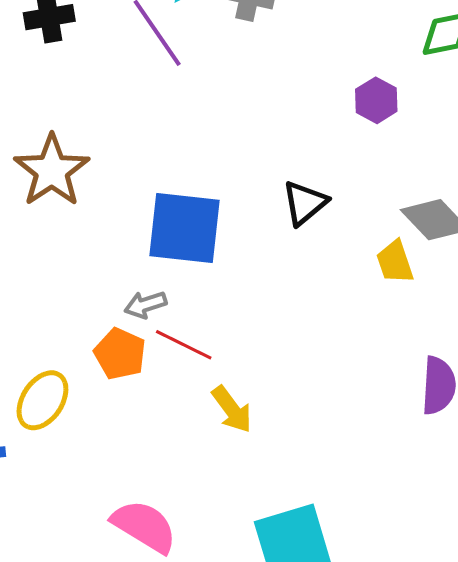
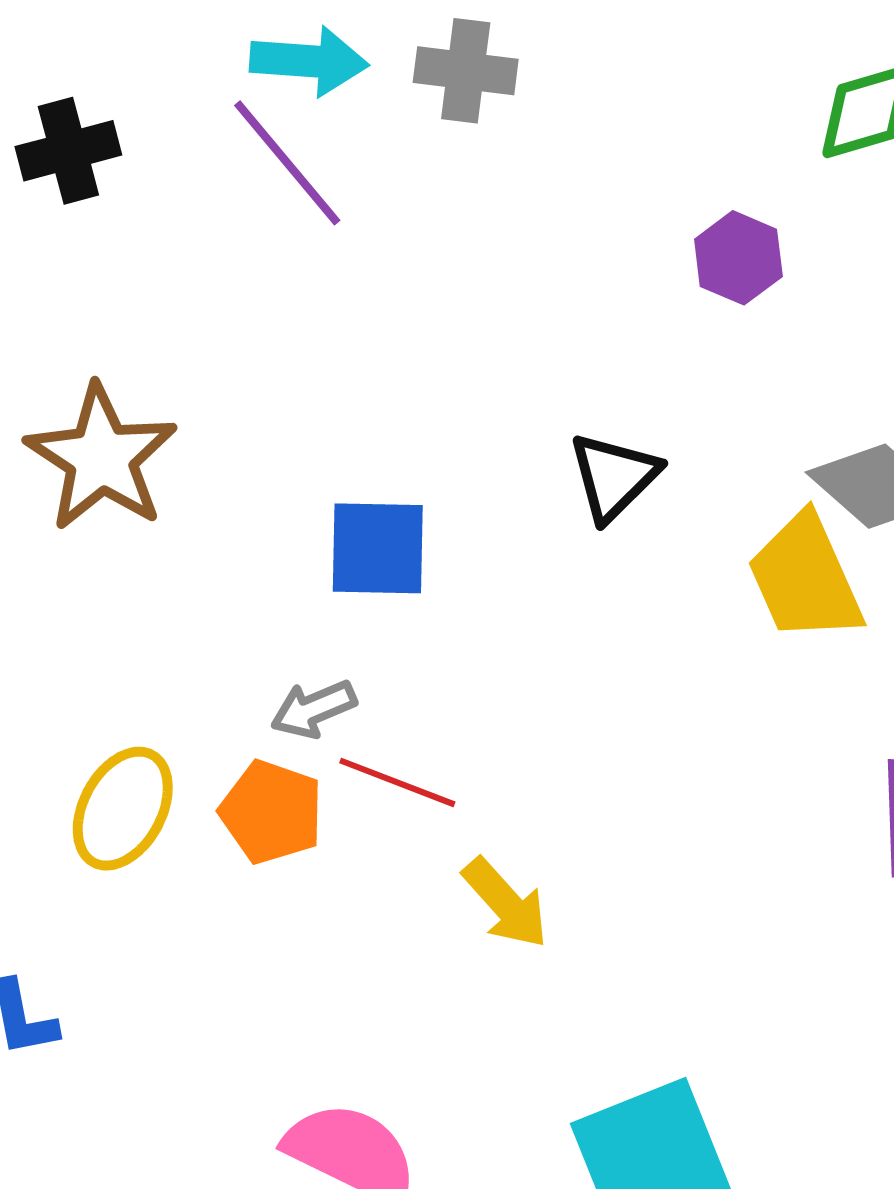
blue square: (185, 228) -> (378, 548), size x0.7
yellow trapezoid: (395, 262) -> (805, 578), size x1.5
yellow ellipse: (42, 400) -> (123, 809), moved

